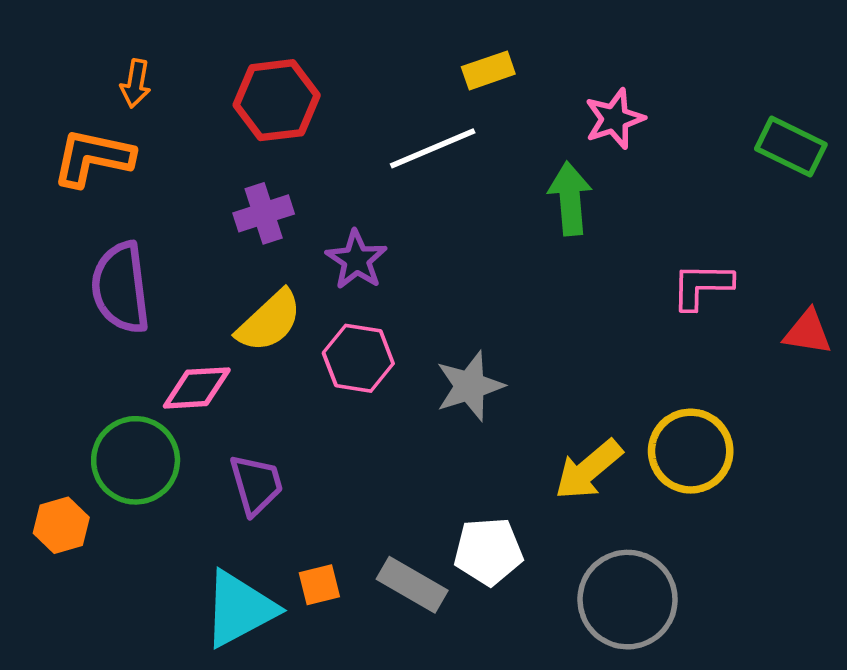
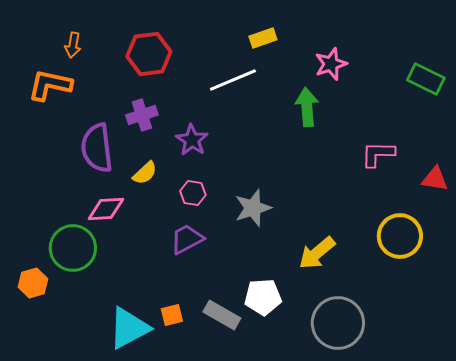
purple semicircle: (121, 288) -> (97, 148), moved
yellow semicircle: (269, 321) -> (145, 173), size x0.7
pink hexagon: (358, 358) -> (193, 193), size x0.7
yellow circle: (691, 451) -> (400, 236), moved
purple trapezoid: (256, 484) -> (187, 239), moved, turned -102

